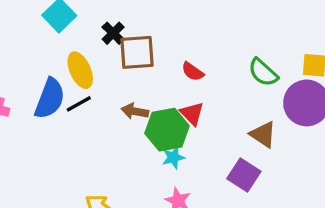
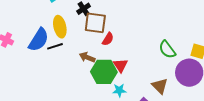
red semicircle: (193, 72) -> (108, 39), moved, turned -104
cyan star: (173, 157) -> (119, 90), moved

